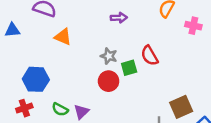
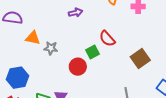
gray star: (109, 56) -> (51, 48), moved
brown square: (181, 107) -> (140, 58), moved

